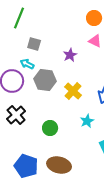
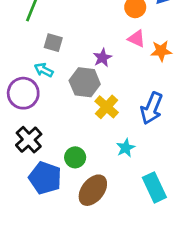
gray hexagon: (45, 80) -> (85, 82), moved
brown ellipse: (59, 165) -> (93, 190), moved, turned -65
blue pentagon: (26, 166) -> (45, 178), moved

